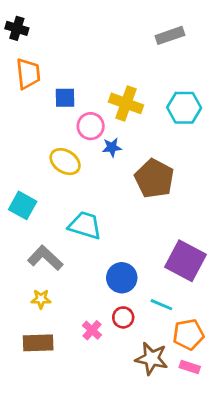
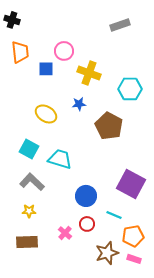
cyan hexagon: (184, 108) -> (130, 89), moved
pink circle: (91, 126) -> (64, 51), moved
cyan square: (23, 205) -> (29, 149), moved
brown star: (152, 359) -> (107, 253), turned -30

